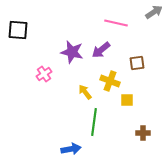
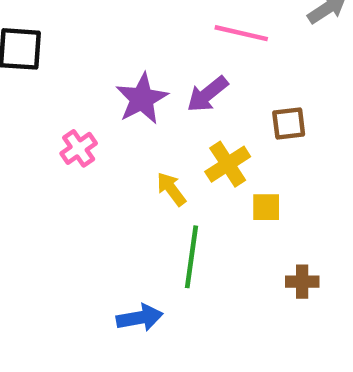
purple star: (72, 52) -> (142, 99), turned 30
yellow cross: (110, 81) -> (228, 164), turned 36

